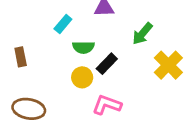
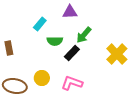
green arrow: (142, 34) -> (84, 35), moved
yellow circle: (82, 77) -> (42, 78), moved

